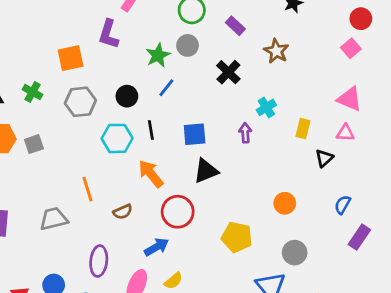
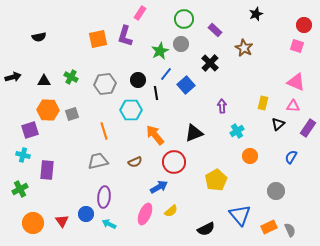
pink square: (351, 48) -> (297, 46), turned -32
orange square: (71, 58) -> (98, 39), moved
cyan cross: (266, 107) -> (237, 131), moved
black line: (151, 130) -> (156, 93), moved
blue square: (195, 134) -> (186, 85), moved, turned -36
orange line: (87, 189) -> (104, 131), moved
gray trapezoid: (54, 219) -> (98, 161), moved
yellow pentagon: (237, 237) -> (216, 180), turned 30
purple rectangle: (359, 237) -> (308, 128), moved
gray circle: (295, 253) -> (276, 191), moved
purple ellipse: (99, 261) -> (104, 197), moved

